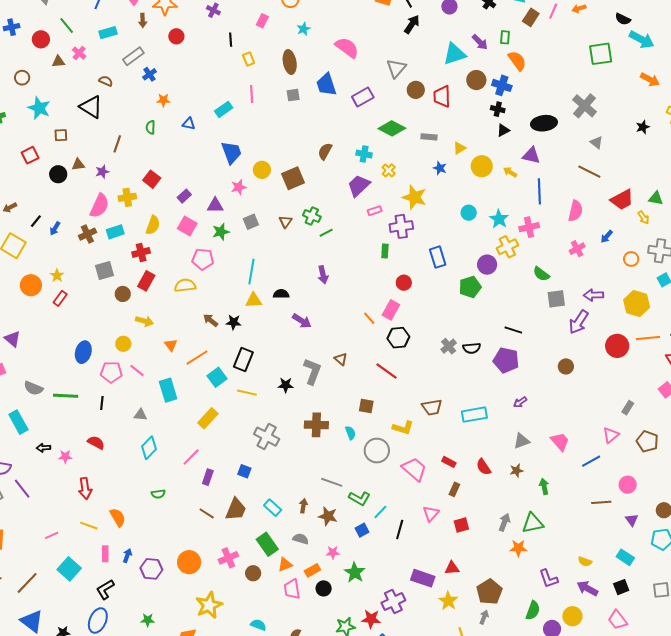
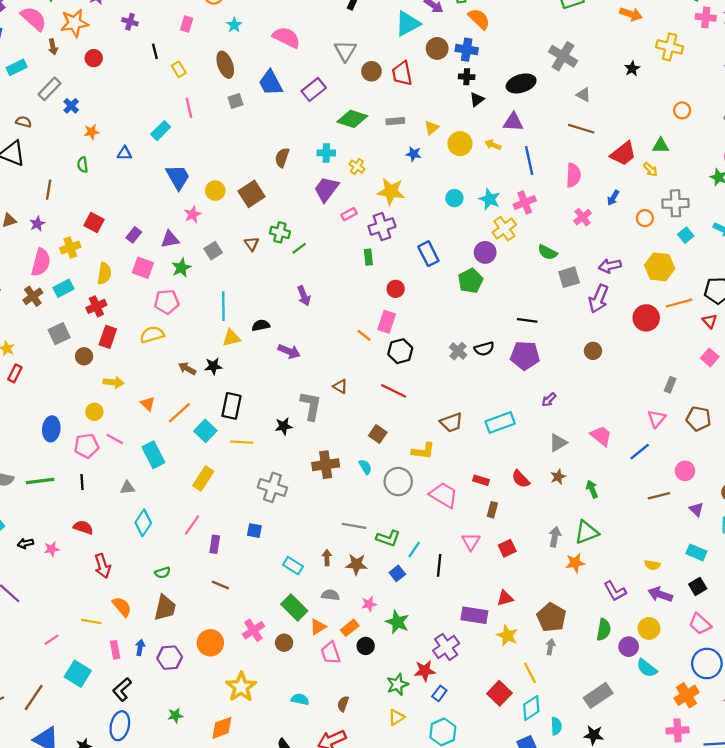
brown square: (366, 406) -> (378, 434), turned 35
red arrow: (85, 488) -> (103, 566), moved
brown trapezoid: (236, 509) -> (165, 608), moved

